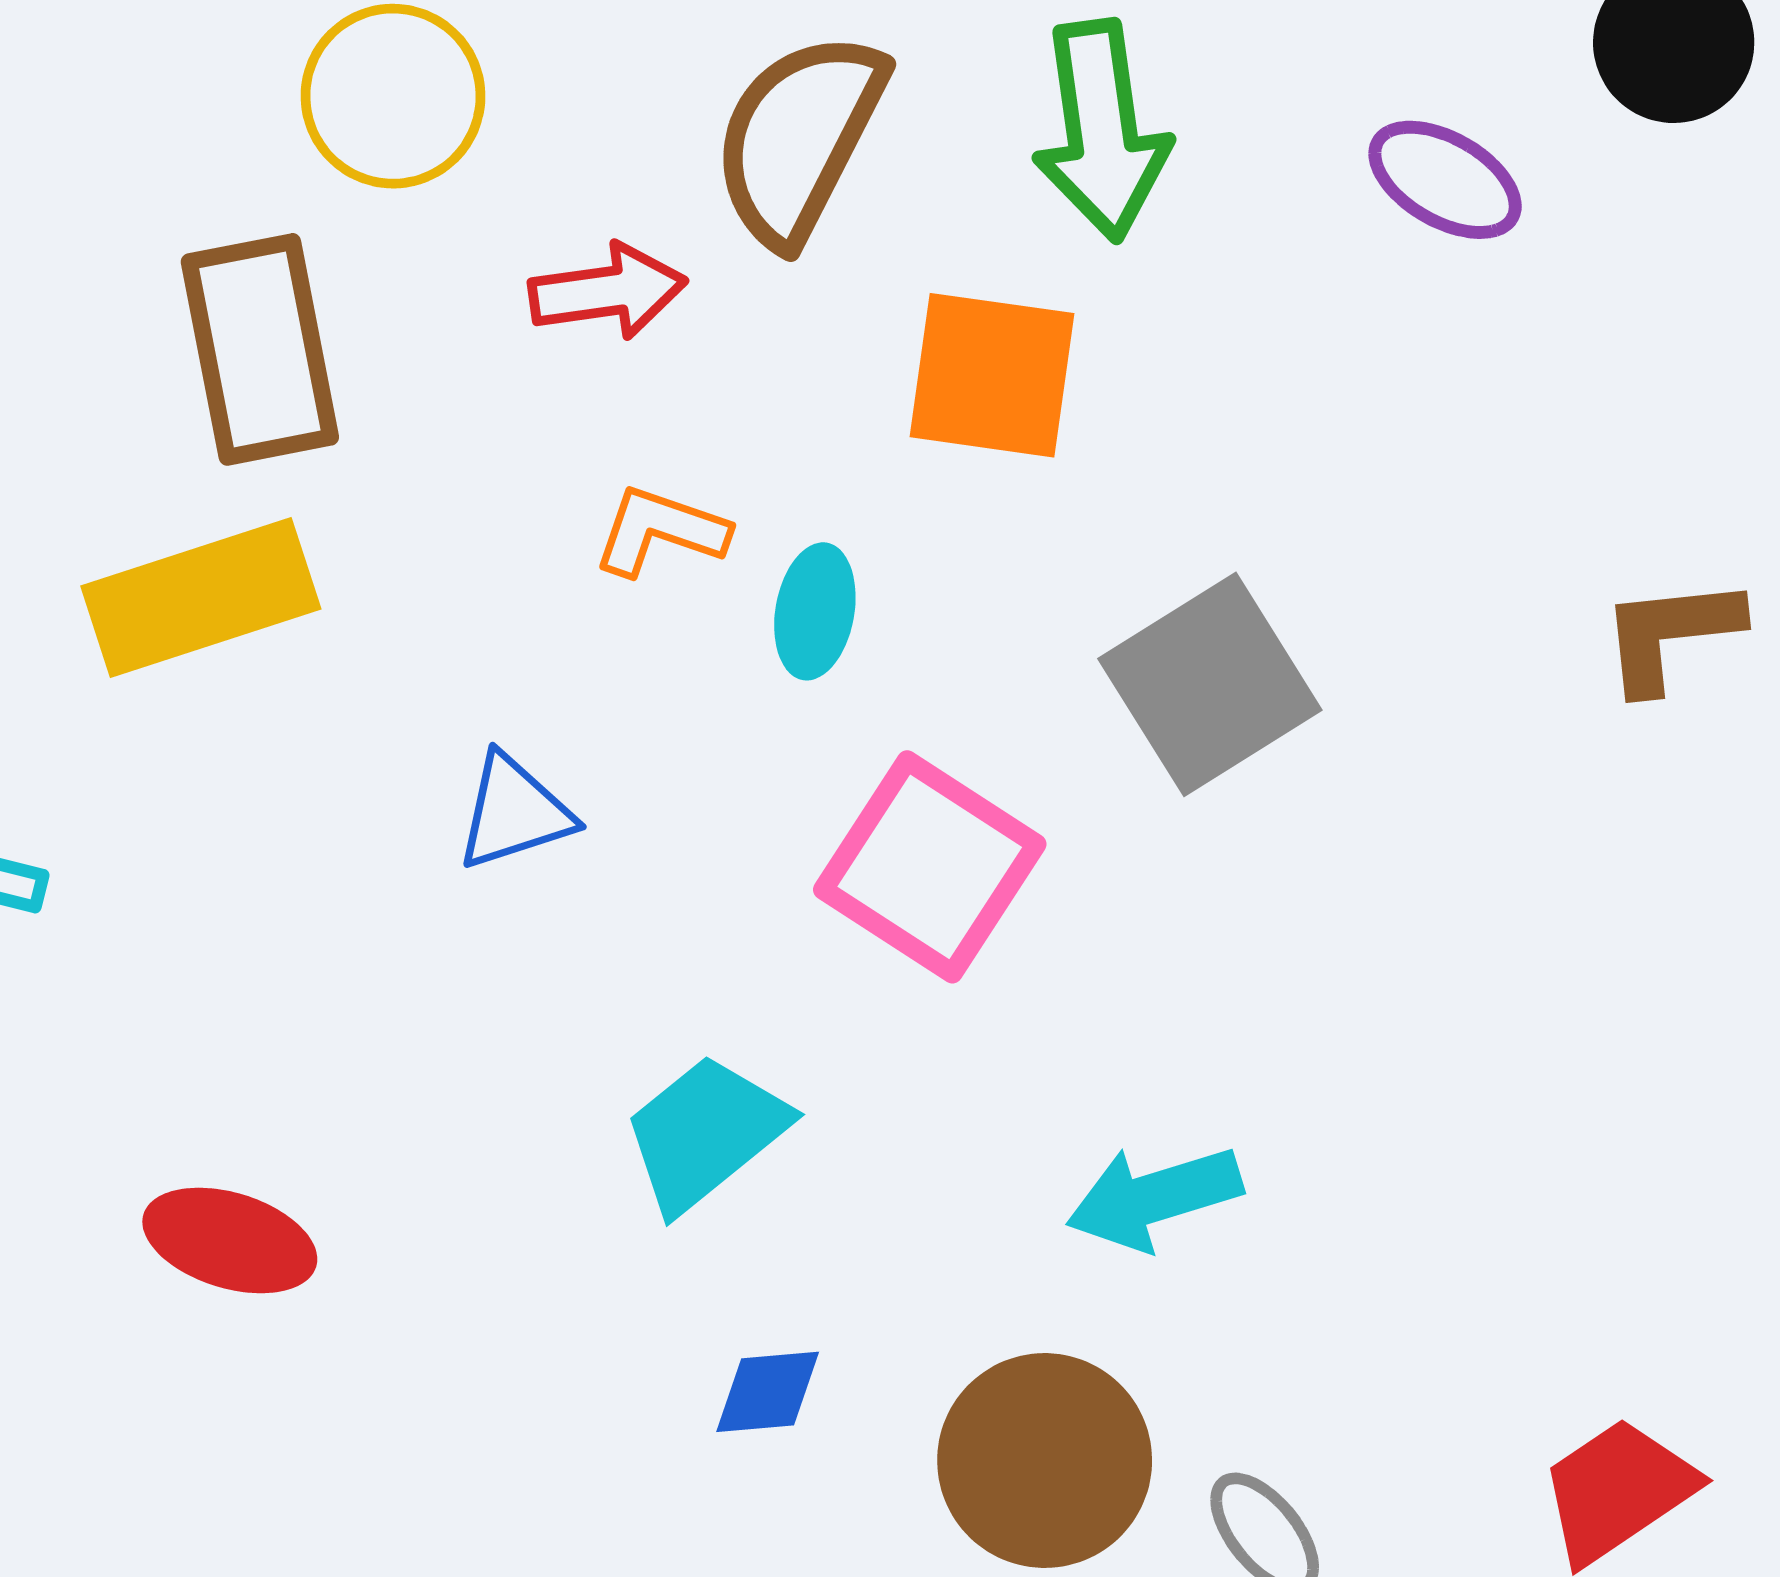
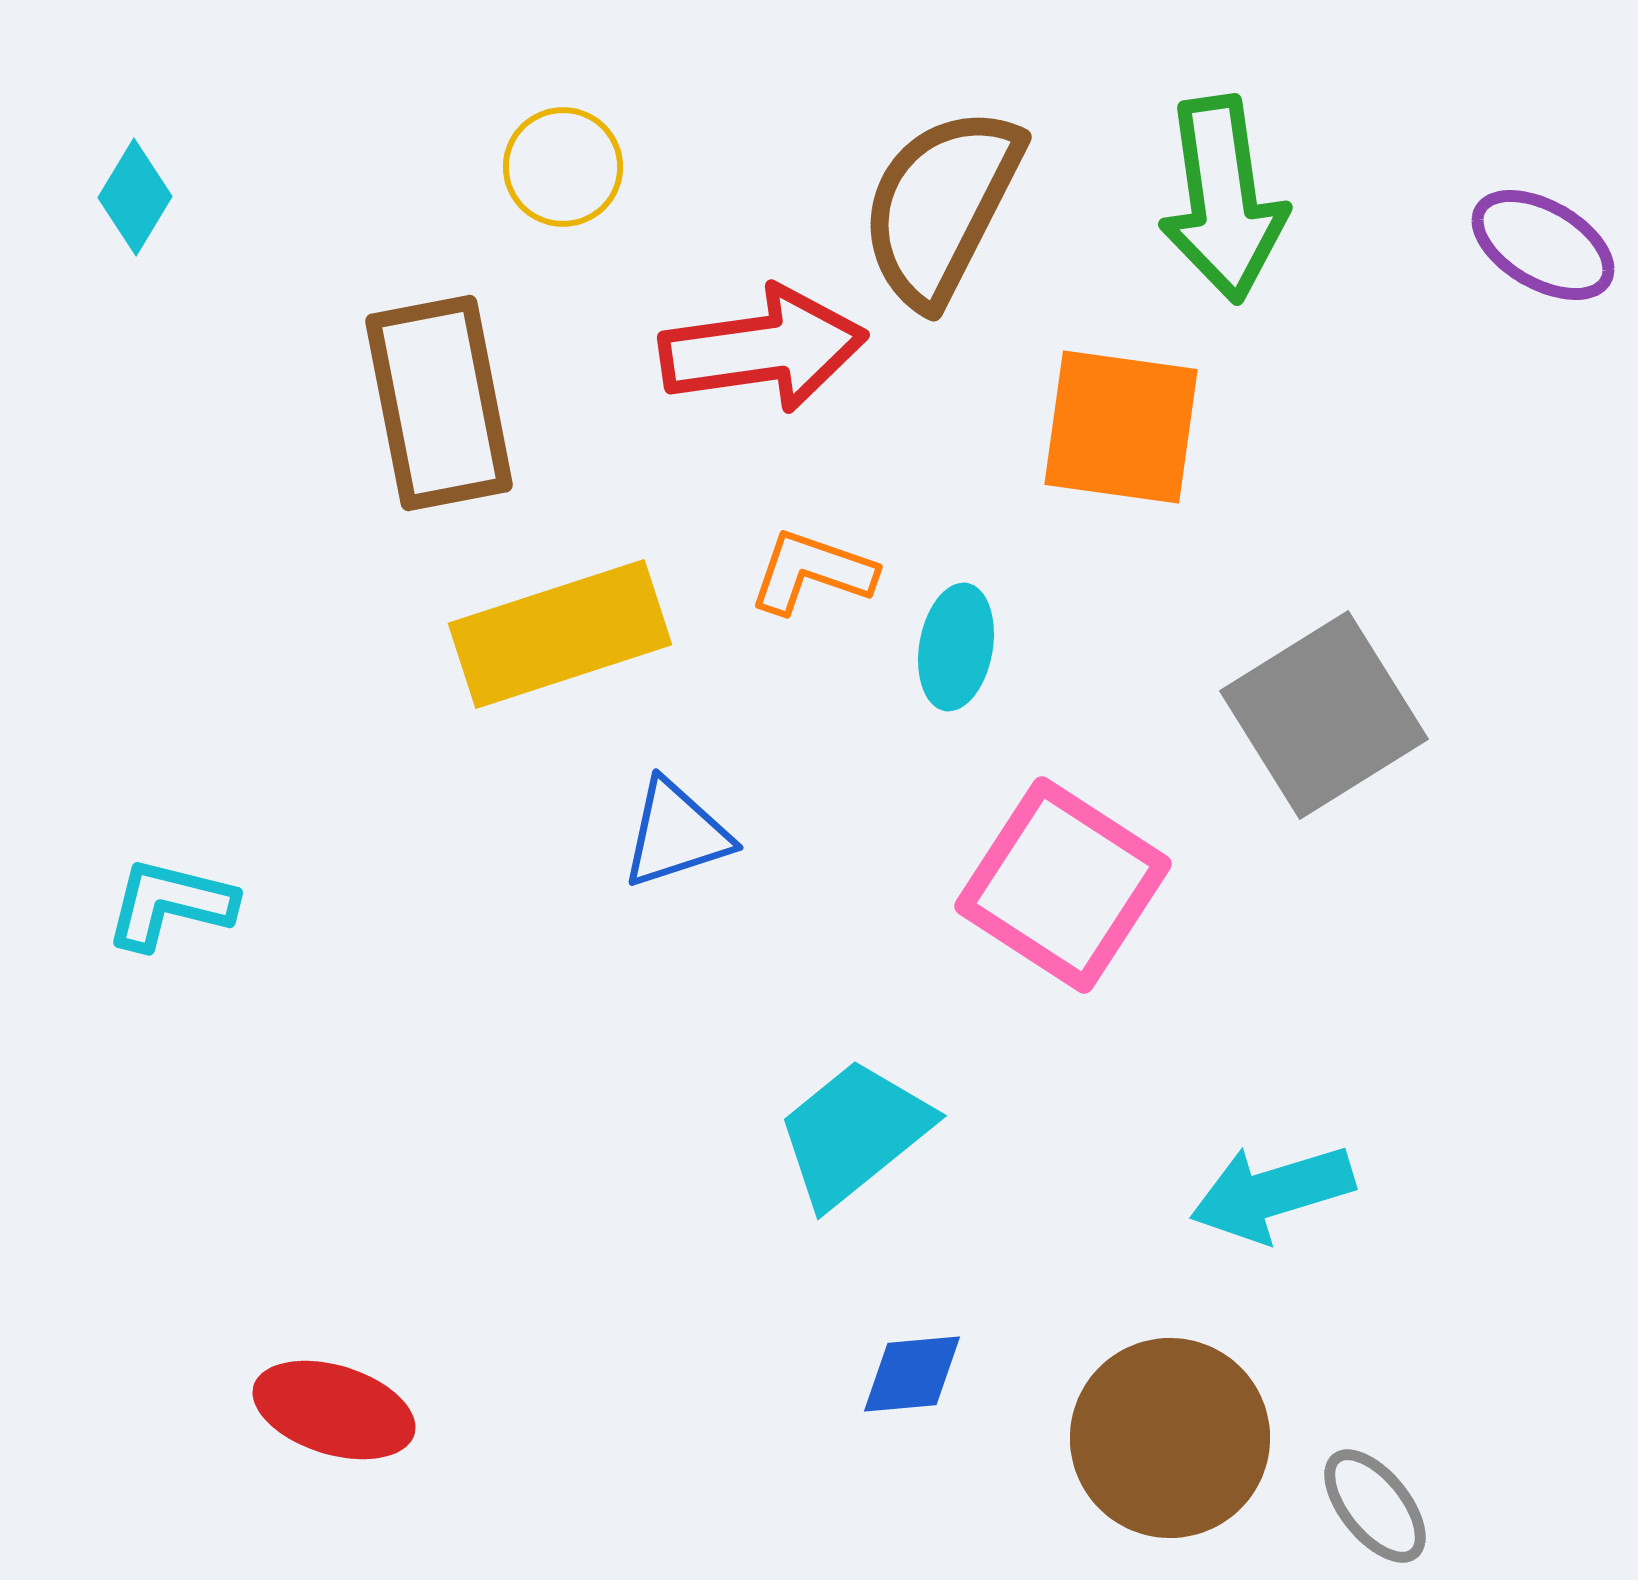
yellow circle: (393, 96) -> (563, 167), size x0.7
red arrow: (608, 291) -> (763, 349), size x1.4
yellow rectangle: (201, 597) -> (560, 634), moved
red ellipse: (230, 1240) -> (334, 1410), moved

